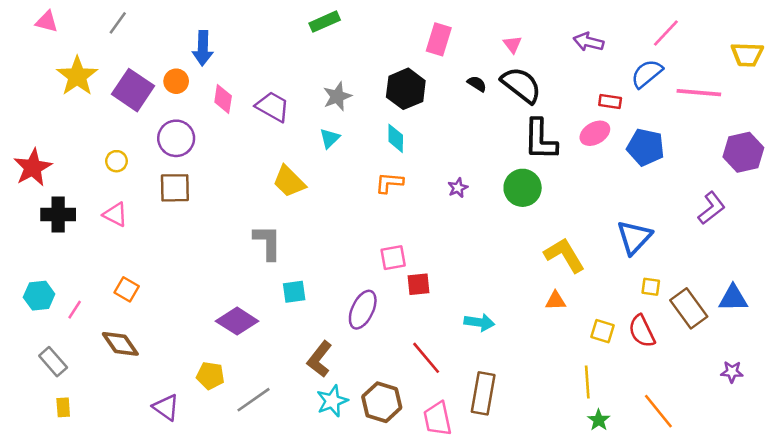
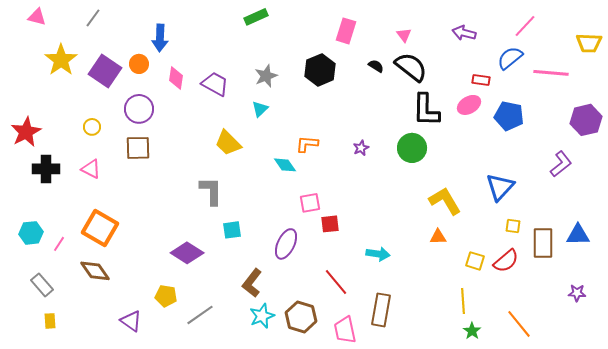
cyan diamond: (396, 138) -> (285, 165), moved, turned -35
orange square: (127, 289) -> (100, 228), size x1.8
brown rectangle: (689, 308) -> (543, 243), turned 36
red semicircle: (642, 331) -> (506, 261), turned -104

